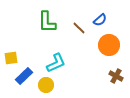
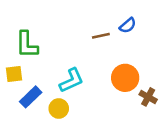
green L-shape: (47, 22) -> (27, 45), moved
brown line: (79, 28) -> (101, 36), turned -56
orange circle: (109, 45) -> (125, 78), moved

